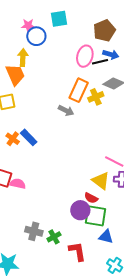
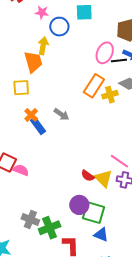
pink star: (28, 25) -> (42, 12), moved
gray arrow: (66, 111) -> (61, 114), moved
orange cross: (13, 139) -> (31, 115), moved
red semicircle: (91, 198) -> (88, 176), moved
green cross: (54, 237) -> (50, 228), size x1.5

